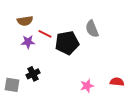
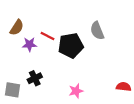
brown semicircle: (25, 21) -> (17, 27), moved, turned -49
pink star: (87, 86) -> (76, 91), moved

